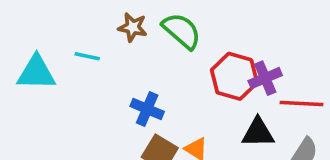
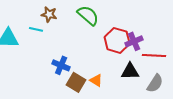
brown star: (133, 27) -> (49, 14), moved
blue cross: (147, 109) -> (61, 65), moved

